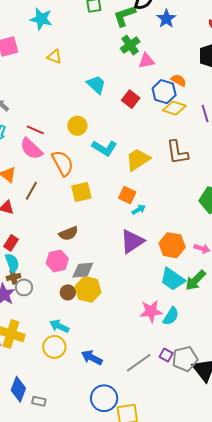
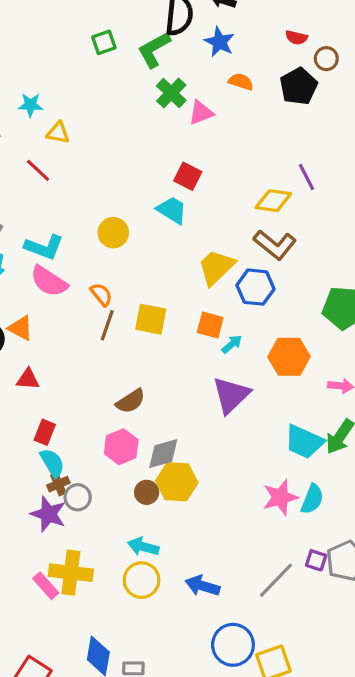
cyan star: (41, 19) -> (30, 105), moved, size x0.7
orange semicircle: (179, 80) -> (241, 82), moved
cyan trapezoid: (96, 85) -> (172, 210), moved
blue hexagon: (164, 92) -> (255, 287), moved
yellow diamond: (174, 108) -> (273, 201), moved
red line: (35, 130) -> (38, 170), moved, turned 30
cyan L-shape: (104, 148) -> (44, 247), moved
brown L-shape: (177, 152) -> (275, 245), turned -32
orange semicircle: (63, 163) -> (101, 294), size x0.6
brown line: (31, 191) -> (107, 325), moved
yellow square: (81, 192) -> (151, 319), moved, turned 35
orange hexagon: (172, 245) -> (289, 357), moved

